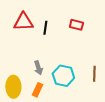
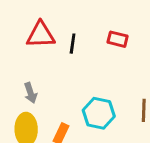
gray arrow: (38, 68) -> (30, 93), moved

